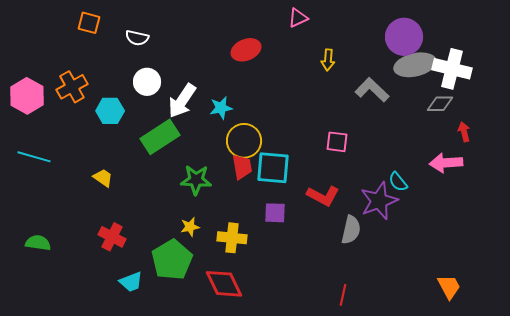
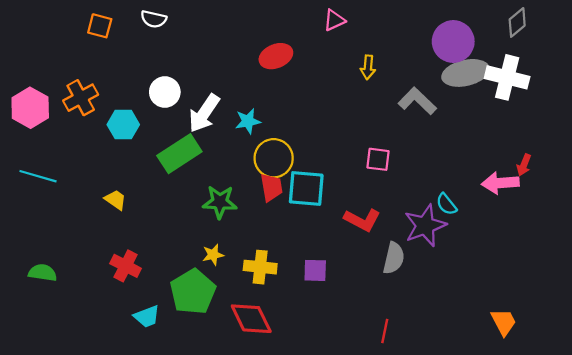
white semicircle: (137, 38) -> (154, 19), moved
gray diamond: (440, 104) -> (517, 22), moved, turned -40
red arrow: (464, 132) -> (524, 165), moved, turned -144
purple square: (275, 213) -> (315, 270), moved

